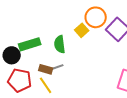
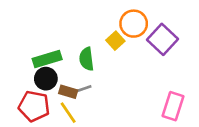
black circle: (12, 55) -> (46, 79), moved

